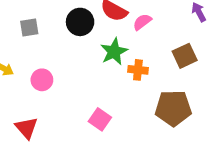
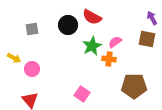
pink semicircle: (142, 22) -> (115, 42), moved
brown square: (185, 56) -> (147, 39), moved, turned 36
pink circle: (42, 80) -> (32, 69), moved

